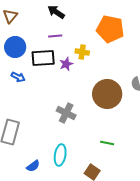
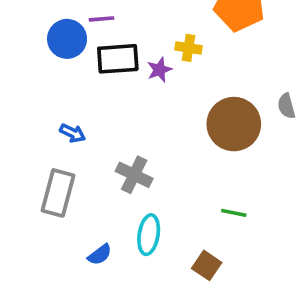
purple line: (55, 36) -> (102, 19), moved
blue arrow: (18, 77) -> (72, 133), moved
gray cross: (66, 113) -> (134, 175), moved

